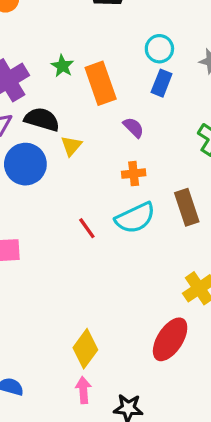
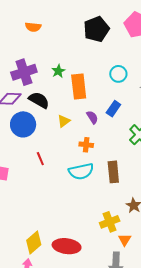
blue rectangle: (162, 83) -> (113, 109), moved
yellow triangle: (71, 146) -> (64, 121), moved
red line: (87, 228) -> (40, 159), moved
red ellipse: (170, 339) -> (67, 246), moved, turned 52

